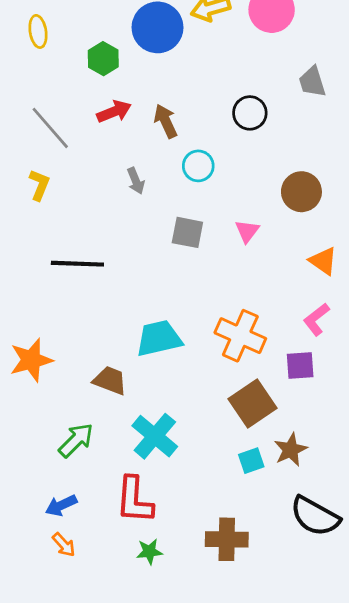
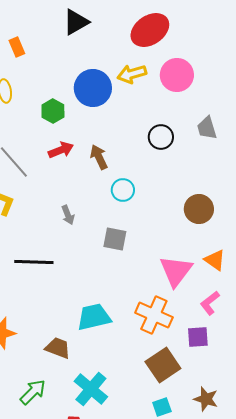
black circle: (250, 113) -> (161, 137), moved
gray arrow: (136, 181) -> (68, 215), moved
pink triangle: (247, 231) -> (176, 271), moved, size x1.8
brown star: (291, 450) -> (206, 399), moved, turned -30

